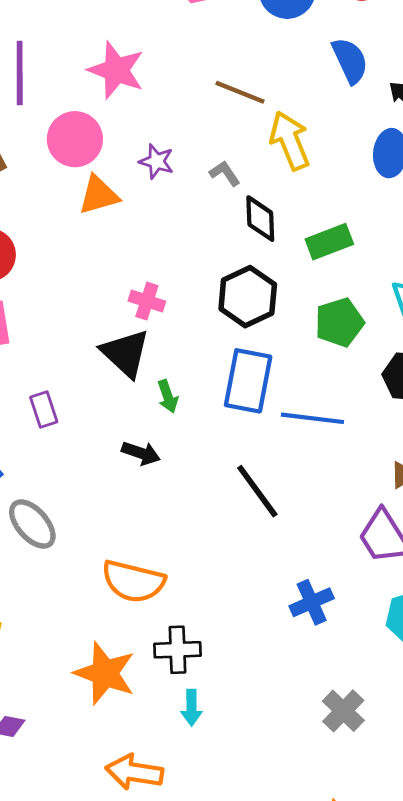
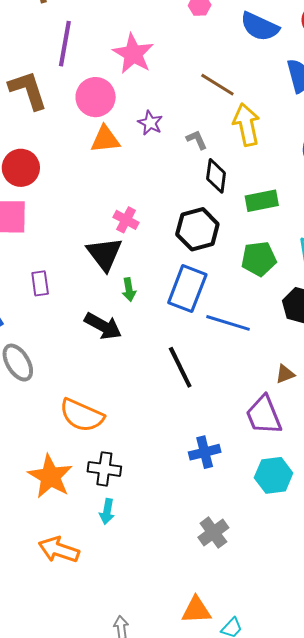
black arrow: (141, 453) -> (103, 326), size x1.4

